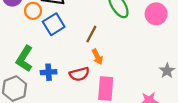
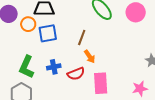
blue square: (54, 24) -> (48, 33), turned 30
blue cross: (49, 72) -> (54, 67), moved

